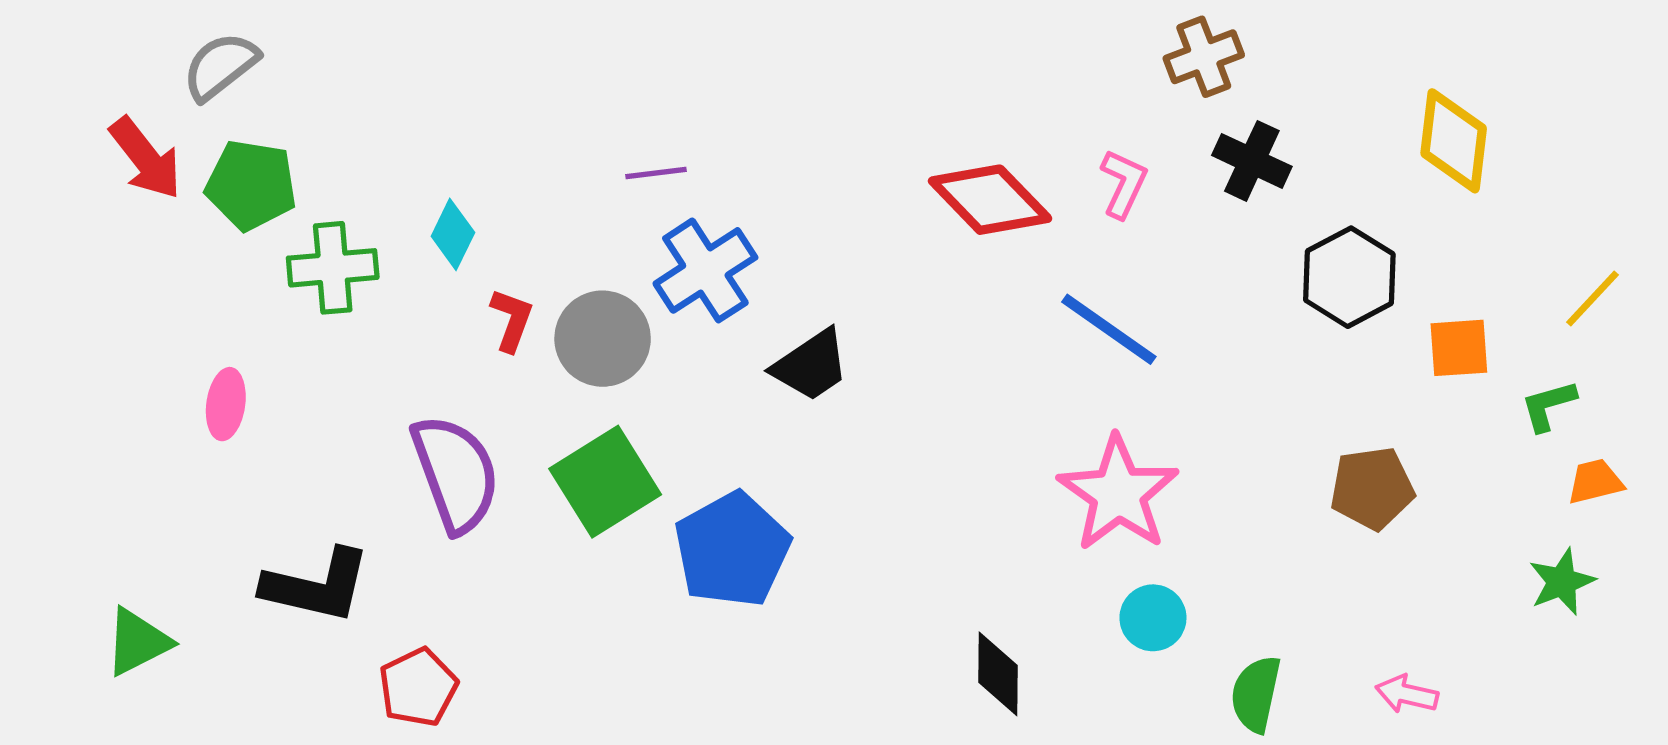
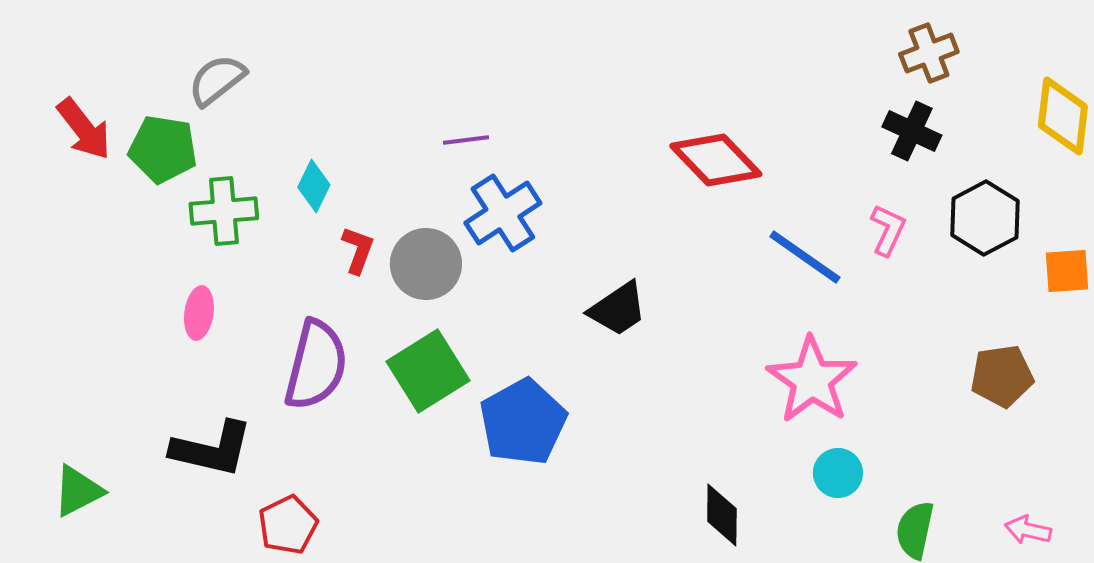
brown cross: (1204, 57) -> (929, 53), moved
gray semicircle: (220, 66) -> (217, 80), moved
pink L-shape: (1124, 184) -> (888, 230), moved
black trapezoid: (811, 365) -> (618, 309), moved
pink ellipse: (226, 404) -> (199, 313), moved
purple semicircle: (456, 474) -> (316, 365), turned 34

